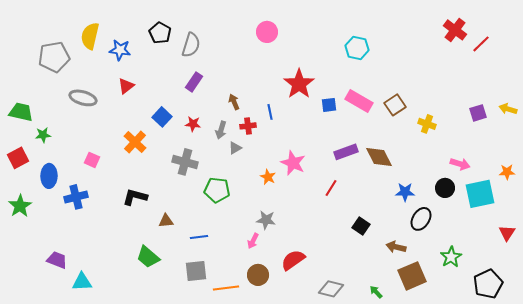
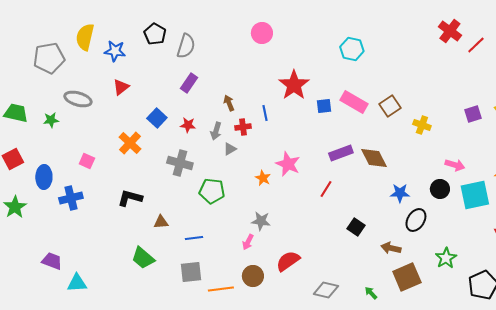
green star: (43, 135) -> (51, 120), moved

